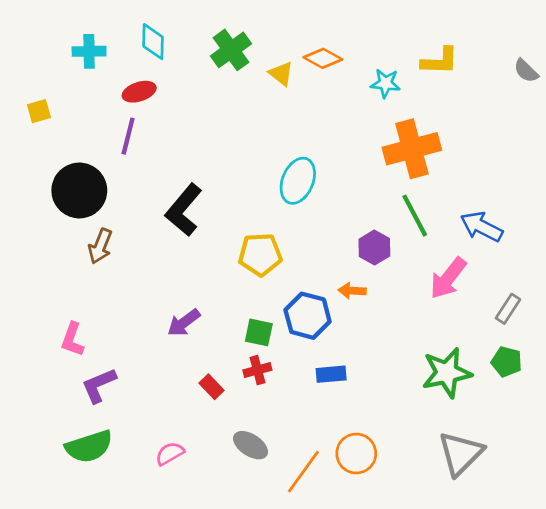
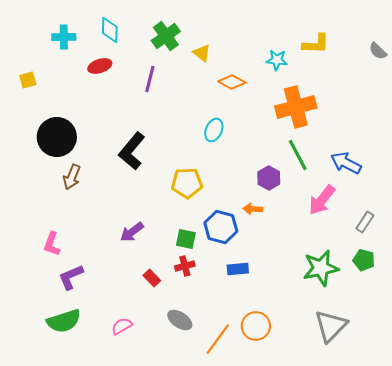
orange diamond: (323, 58) -> (232, 82), moved
purple line: (128, 136) -> (150, 79), moved
cyan ellipse: (298, 181) -> (214, 130), size x0.7

